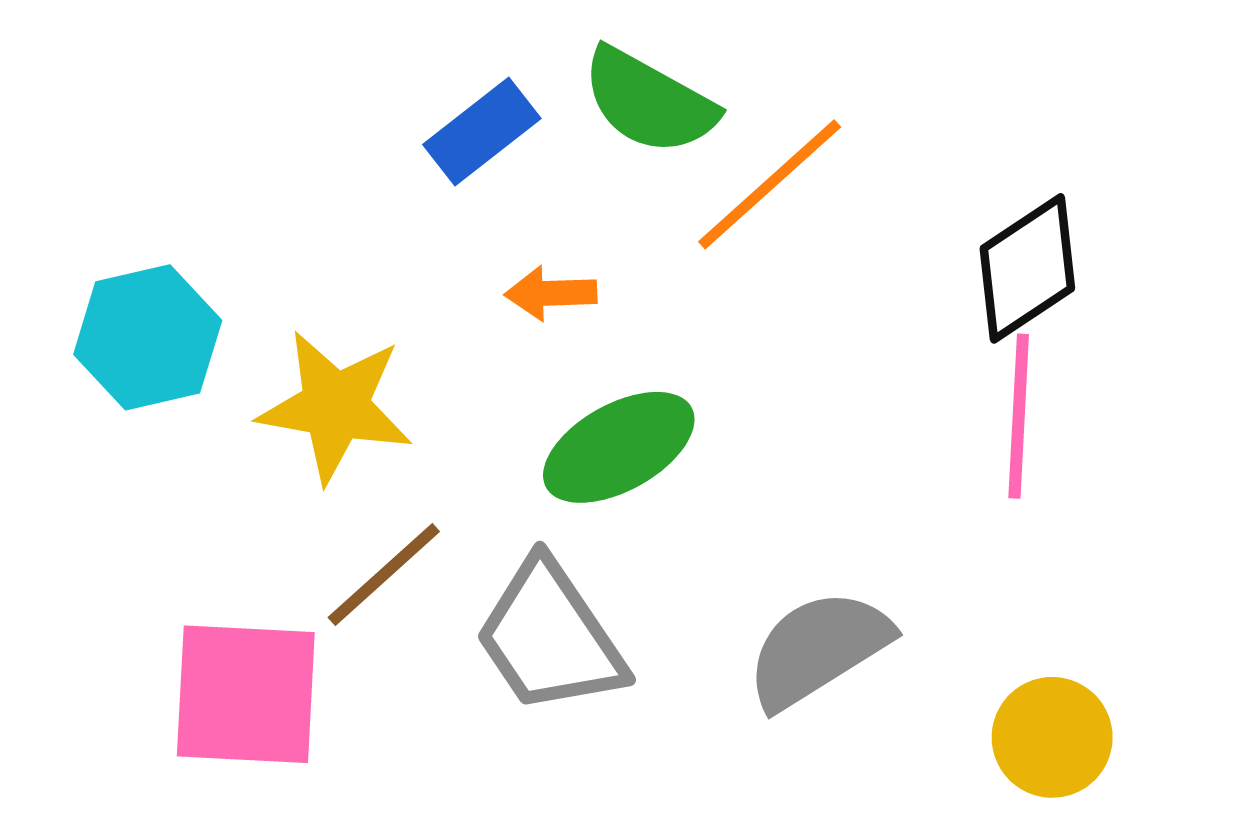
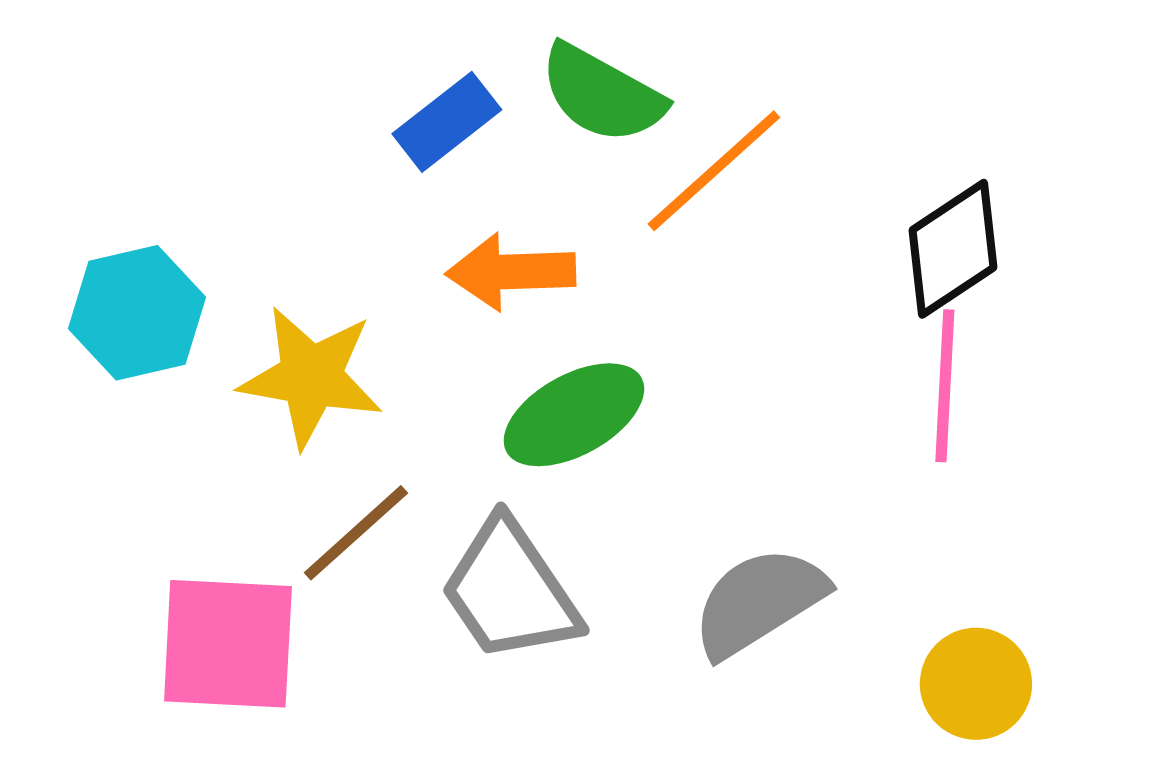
orange arrow: (551, 293) -> (511, 272), size x1.5

